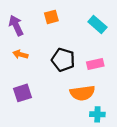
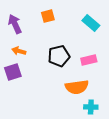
black pentagon: (63, 60) -> (59, 56), turned -30
purple square: (22, 93) -> (13, 72), moved

